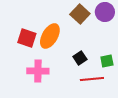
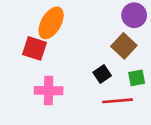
brown square: (80, 14) -> (124, 46), moved
orange ellipse: (50, 36) -> (51, 23), moved

